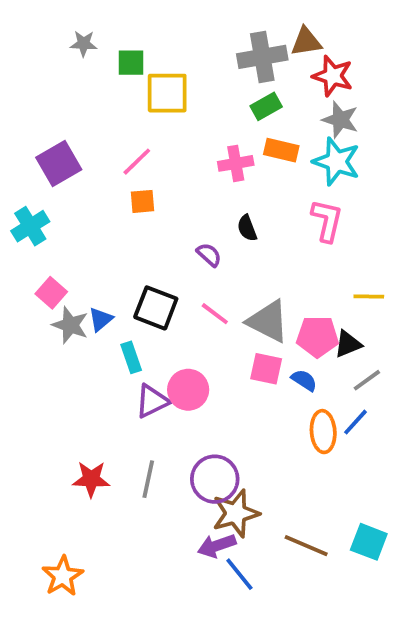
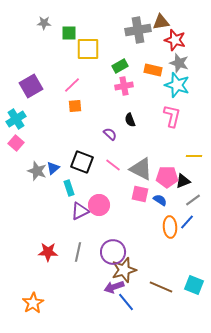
green rectangle: (266, 106) -> (120, 66), moved
orange rectangle: (281, 150) -> (153, 70), moved
pink square: (51, 293) -> (16, 143), moved

